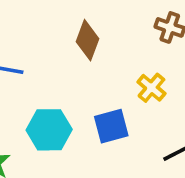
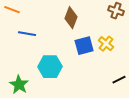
blue square: (111, 126) -> (84, 46), moved

